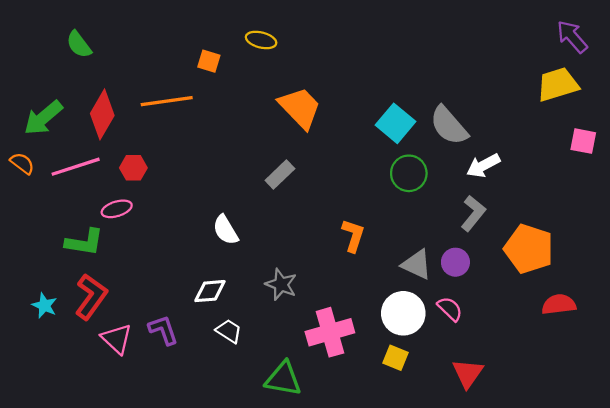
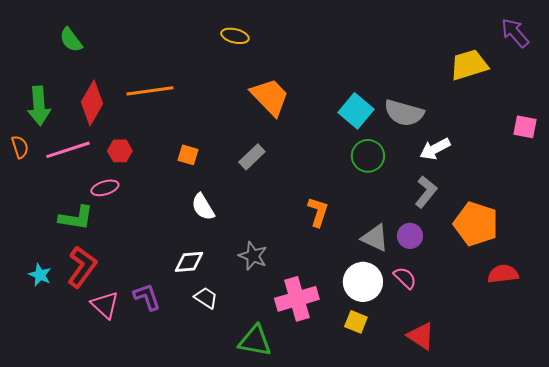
orange square: (209, 61) -> (188, 155), moved
yellow trapezoid: (558, 84) -> (469, 65), moved
green arrow: (43, 118) -> (39, 106), turned -54
gray semicircle: (449, 126) -> (404, 113), turned -33
orange semicircle: (22, 163) -> (20, 147), turned 35
red triangle: (468, 373) -> (421, 336), turned -32

